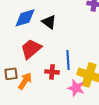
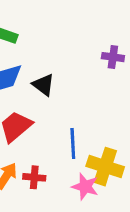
red cross: (52, 72) -> (34, 177), moved

